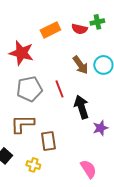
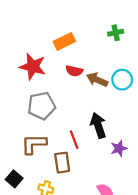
red semicircle: (79, 29) -> (74, 71), moved
brown arrow: (80, 65) -> (97, 80), turned 150
red line: (59, 89) -> (74, 140), moved

